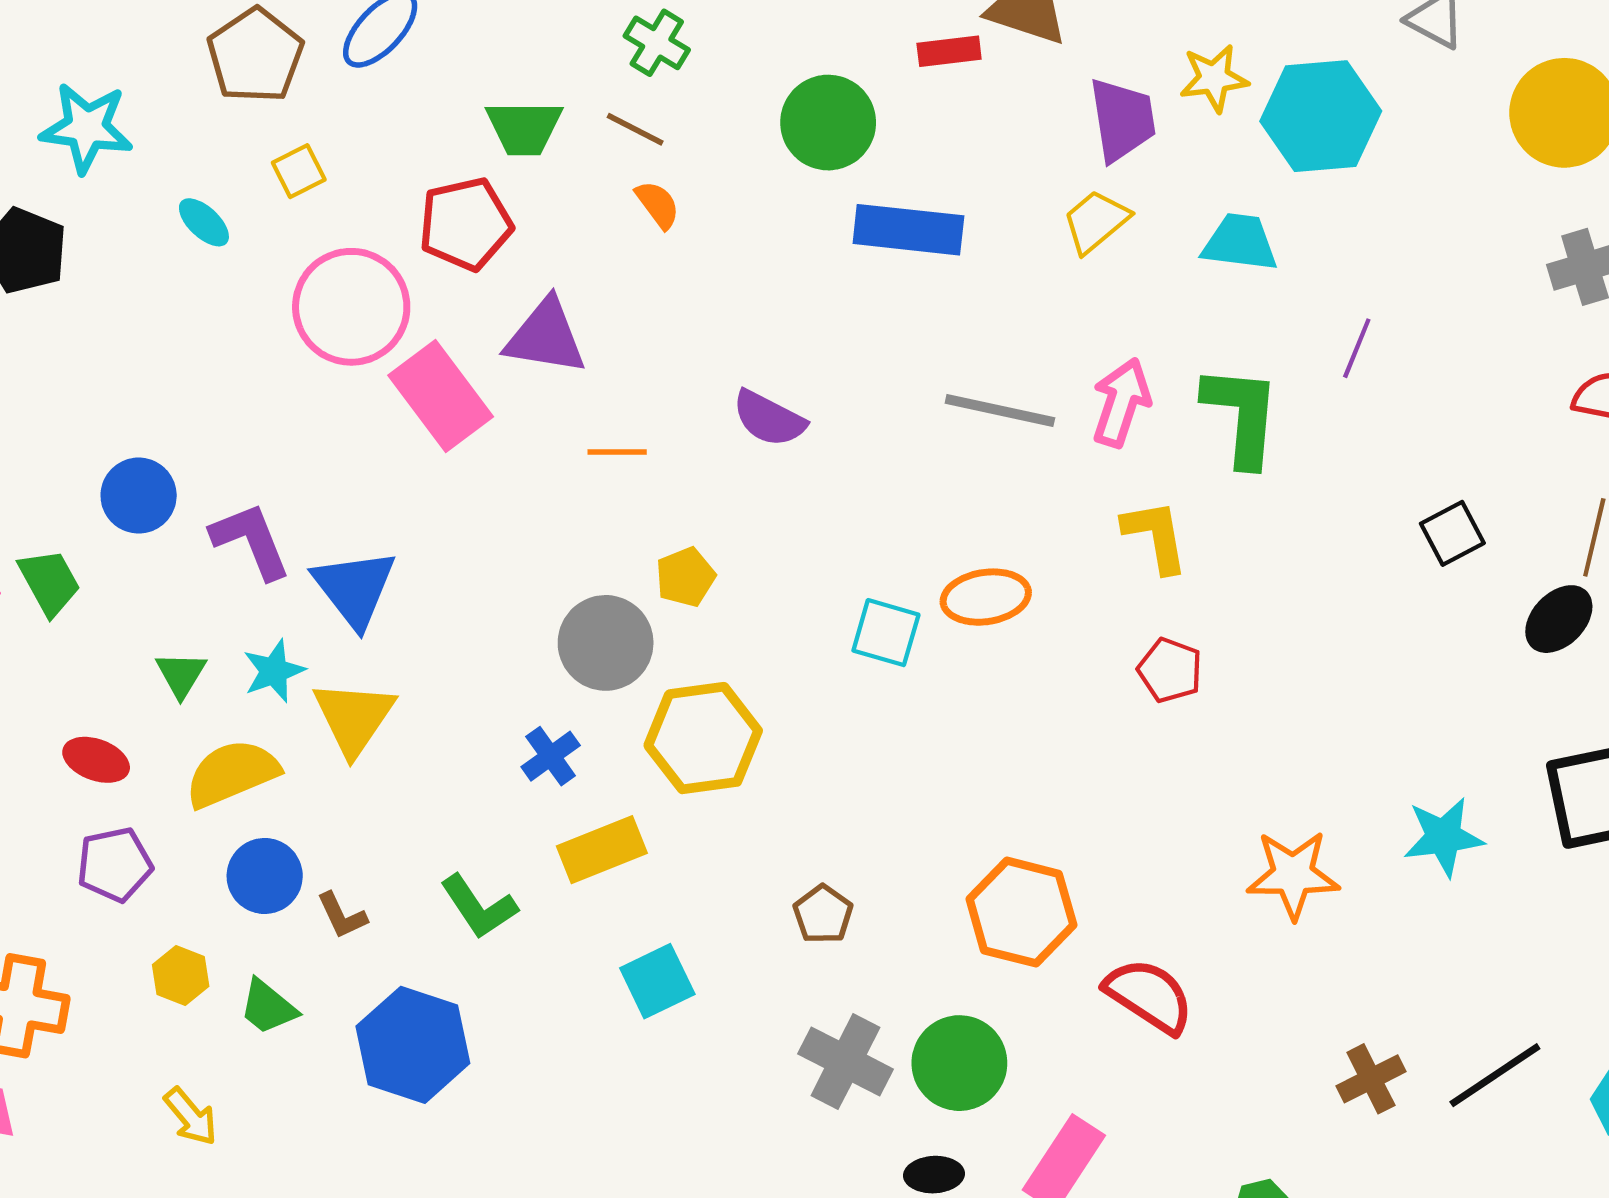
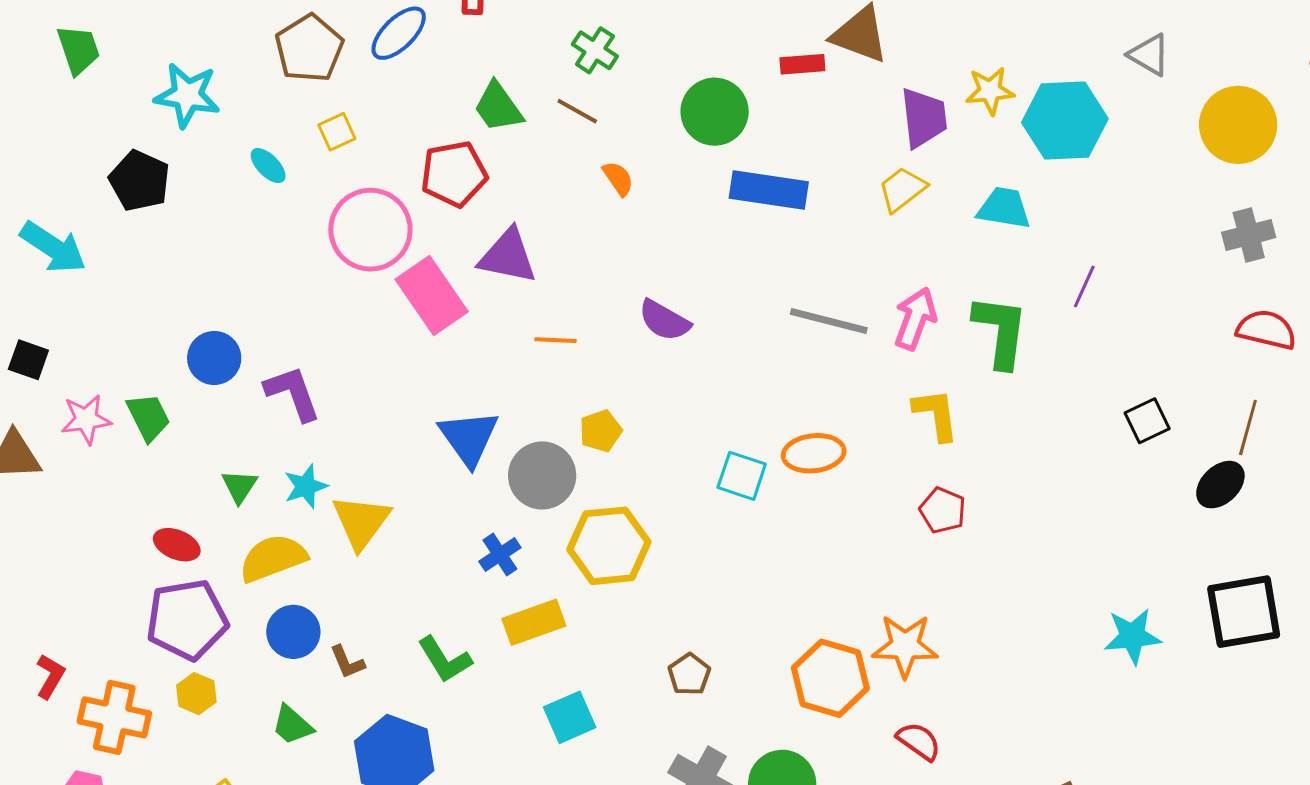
green trapezoid: (524, 128) -> (498, 107), turned 52
orange semicircle: (658, 205) -> (618, 178), moved
blue triangle: (354, 588) -> (469, 438), moved
purple pentagon: (115, 865) -> (187, 620), size x1.5
orange star: (1293, 875) -> (905, 646), moved
yellow hexagon: (181, 975) -> (196, 694), moved
red semicircle: (1149, 996) -> (919, 741), size x0.7

